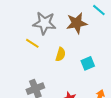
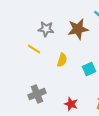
gray star: (44, 23) -> (46, 29), size x0.7

